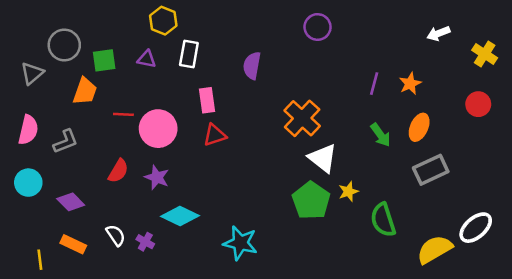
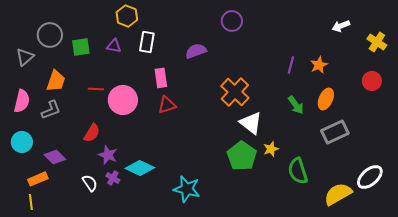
purple circle: (318, 27) -> (232, 21), moved
purple semicircle: (252, 66) -> (196, 51), turned 60
orange trapezoid: (85, 91) -> (56, 81), moved
purple star: (157, 177) -> (108, 155), moved
purple cross: (145, 242) -> (113, 178), moved
orange rectangle: (73, 244) -> (38, 179), moved, turned -48

